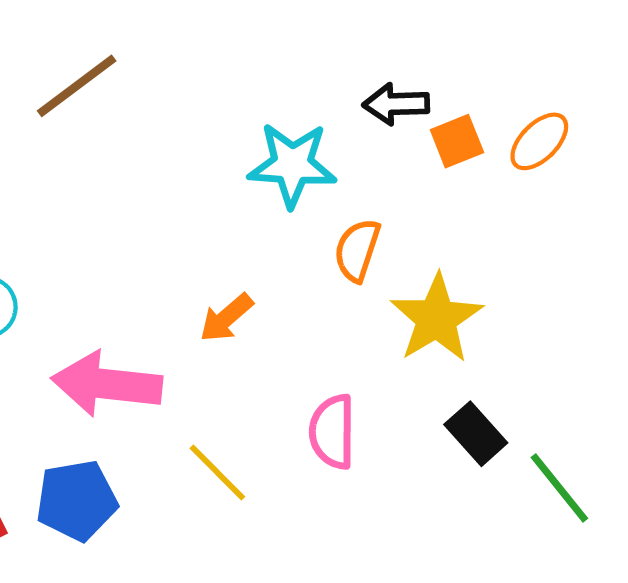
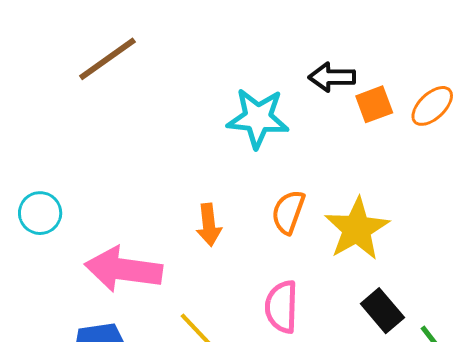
orange semicircle: (357, 250) -> (288, 212), moved
orange arrow: (226, 318) -> (209, 225), turned -57

